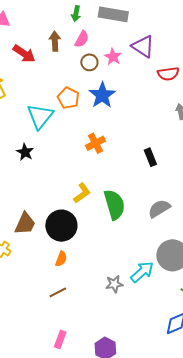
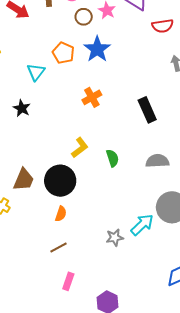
cyan triangle: (40, 116) -> (36, 72), size x0.7
black rectangle: (150, 157) -> (147, 110), size x1.4
green semicircle: (114, 205) -> (113, 158), size x0.6
gray semicircle: (159, 209) -> (157, 161), turned 30
pink rectangle: (60, 339) -> (68, 281), moved

